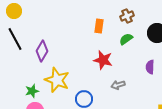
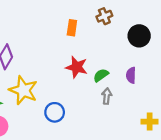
green semicircle: (126, 39) -> (101, 75), moved
gray arrow: (118, 85) -> (107, 96), moved, turned 112

